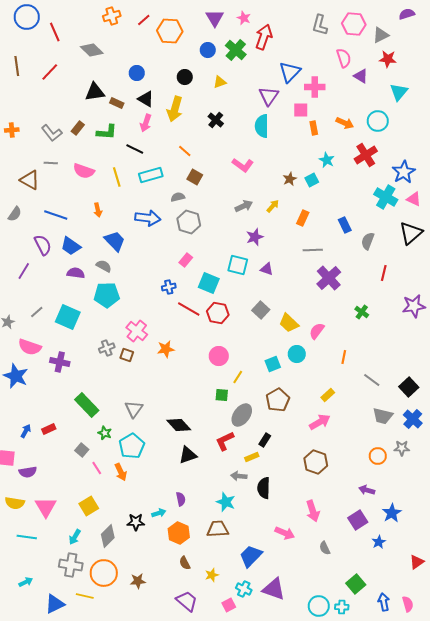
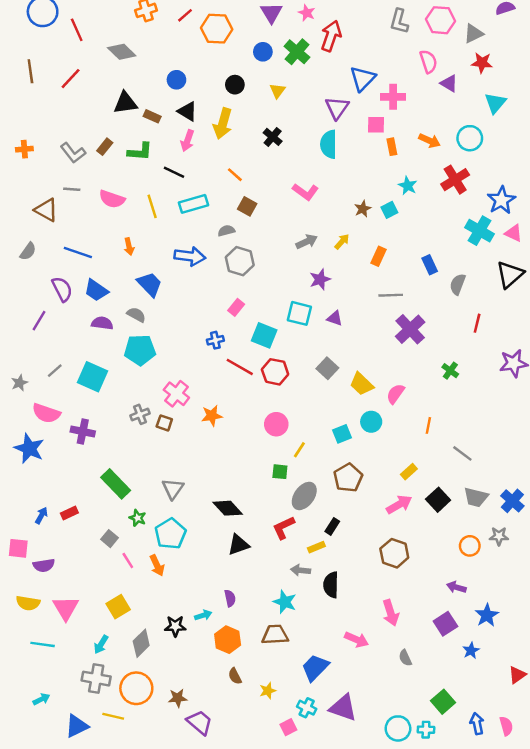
yellow triangle: (220, 82) -> (277, 91), turned -32
black square: (409, 387) -> (438, 500), moved
purple trapezoid: (187, 601) -> (200, 722), moved

